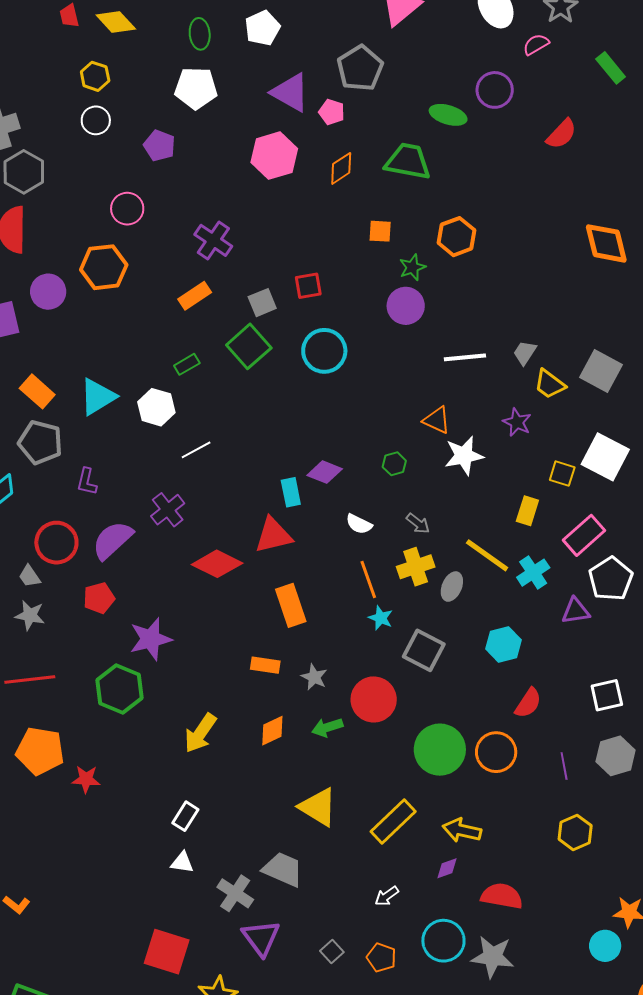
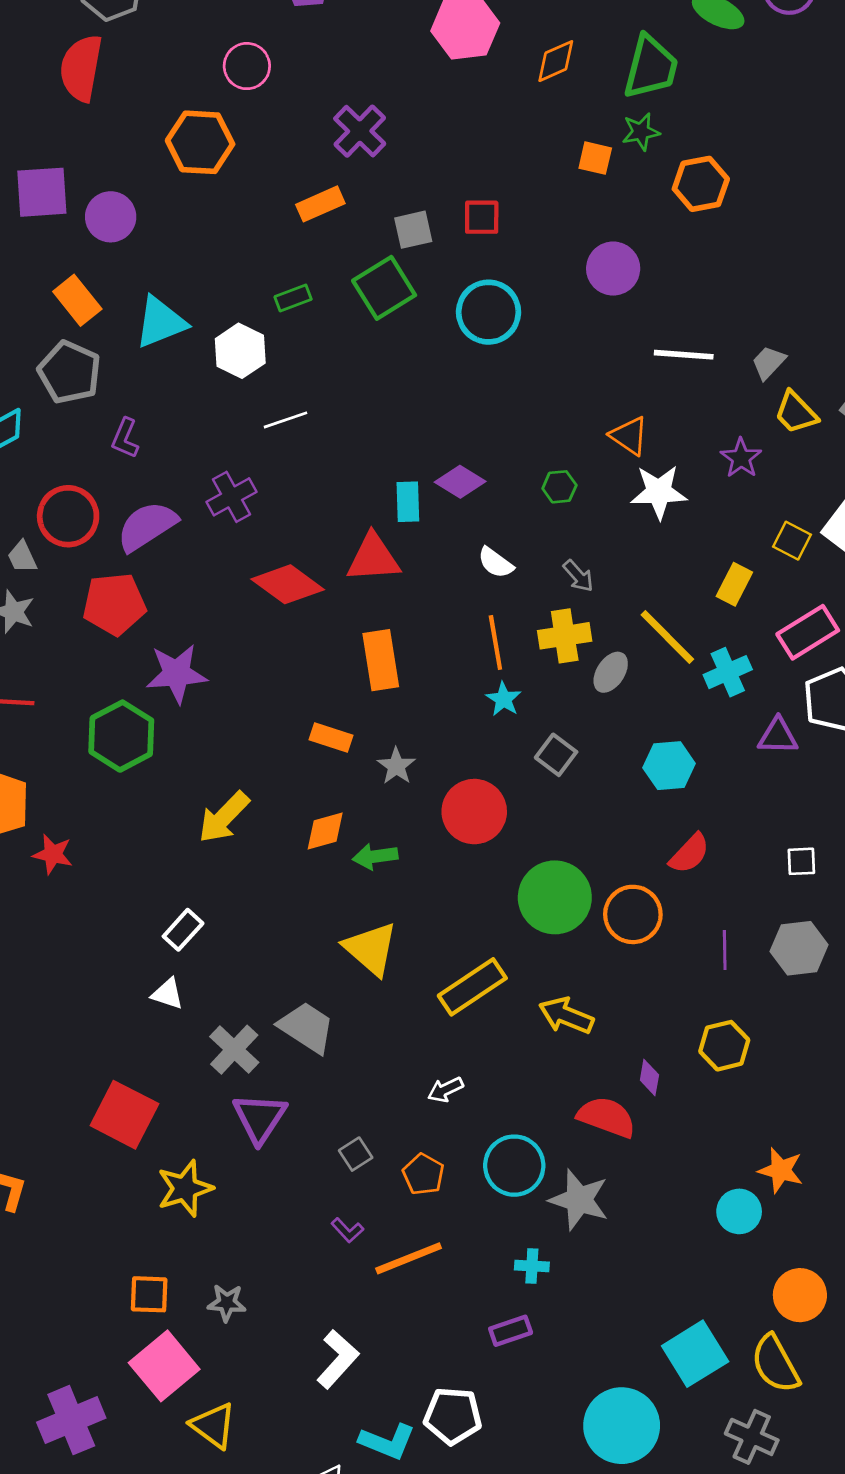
green trapezoid: (408, 161) -> (651, 67), turned 84
green star: (412, 267) -> (641, 132), moved
purple circle: (48, 292) -> (111, 217), moved
red pentagon: (99, 598) -> (114, 604), size x1.4
gray square: (424, 650) -> (556, 755), size x0.7
white square: (607, 695) -> (801, 861), size x0.7
green arrow: (327, 727) -> (375, 856), moved
purple diamond: (447, 868) -> (649, 1078), moved, turned -70

